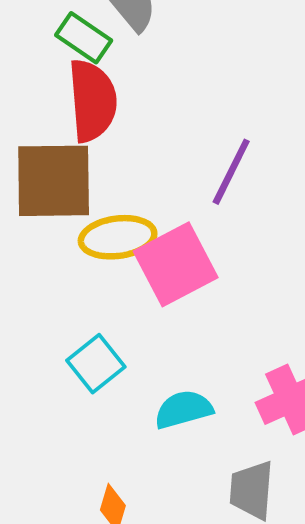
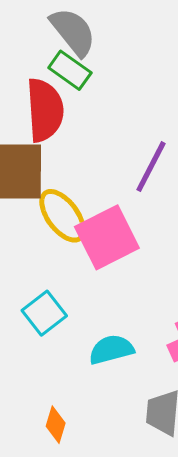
green rectangle: (84, 38) -> (70, 70), moved
yellow ellipse: (118, 237) -> (63, 216), turned 60

